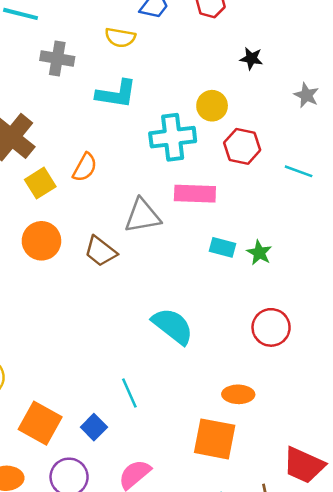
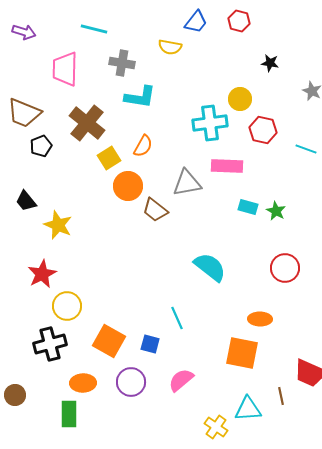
cyan L-shape: (116, 94) -> (140, 97), moved
orange circle: (41, 241) -> (128, 186), moved
blue square: (94, 427) -> (150, 344), turned -30

